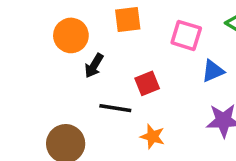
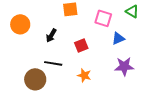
orange circle: (71, 35) -> (20, 24), moved
black line: (115, 108) -> (53, 63), moved

